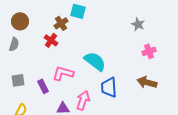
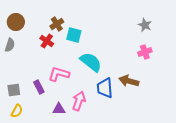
cyan square: (78, 11) -> (74, 35), moved
gray star: (138, 24) -> (145, 25), moved
gray square: (18, 80) -> (14, 90), moved
brown arrow: (147, 82) -> (129, 81), moved

